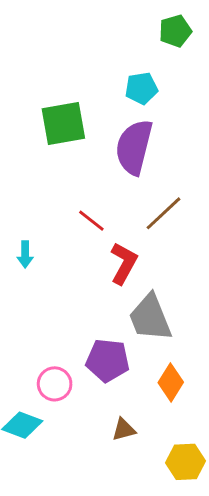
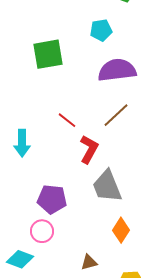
purple semicircle: (134, 147) -> (117, 70), moved, turned 69
cyan arrow: (25, 254) -> (22, 143), size x1.5
purple pentagon: (108, 360) -> (52, 199), moved

